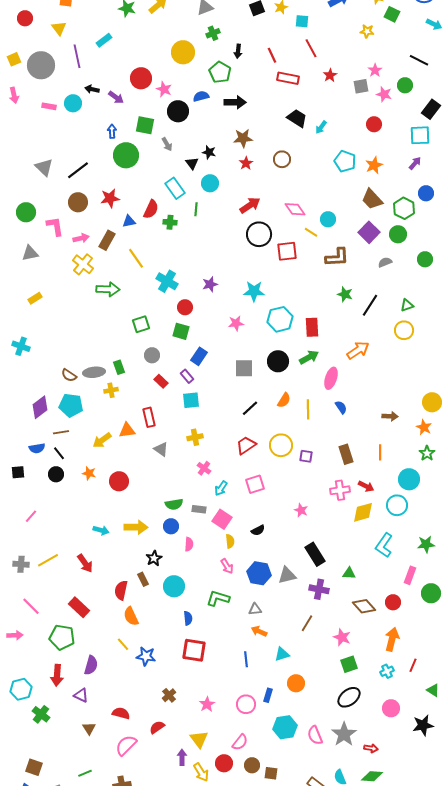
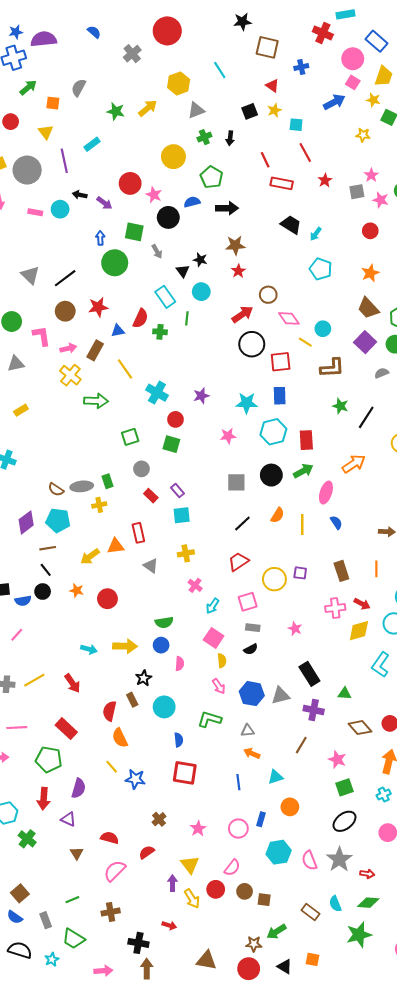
black arrow: (238, 51) -> (230, 138), moved
brown circle: (282, 159) -> (268, 295), moved
cyan pentagon: (345, 161) -> (321, 269), moved
blue rectangle: (199, 356) -> (280, 396), moved, turned -36
yellow circle: (281, 445) -> (274, 579), moved
blue semicircle: (37, 448) -> (23, 601), moved
gray rectangle: (199, 509) -> (253, 628), moved
pink line: (31, 606) -> (17, 728), turned -48
brown square: (34, 767) -> (20, 893), turned 30

